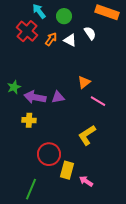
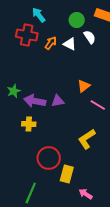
green circle: (64, 16) -> (77, 20), moved
red cross: (27, 31) -> (27, 35), turned -30
pink arrow: (86, 181) -> (86, 194), moved

